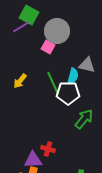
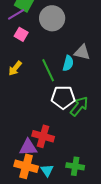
pink square: (48, 47) -> (21, 34), moved
white pentagon: (68, 93) -> (63, 97), moved
red cross: (48, 149) -> (43, 136), size x1.5

